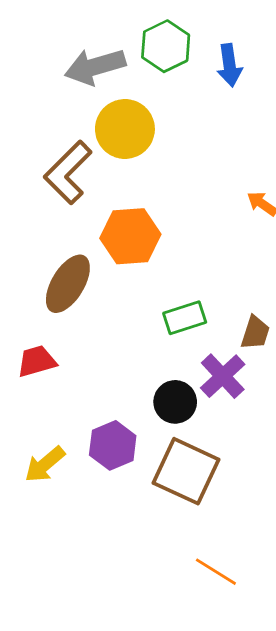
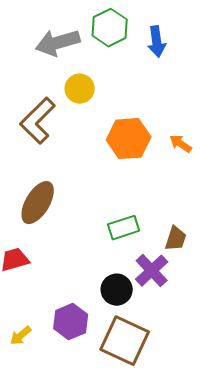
yellow circle: (125, 129) -> (80, 89), size x0.7
orange hexagon: (130, 236) -> (129, 139), moved
yellow arrow: (45, 464) -> (21, 336), size x0.7

